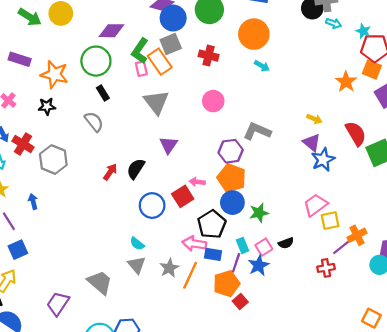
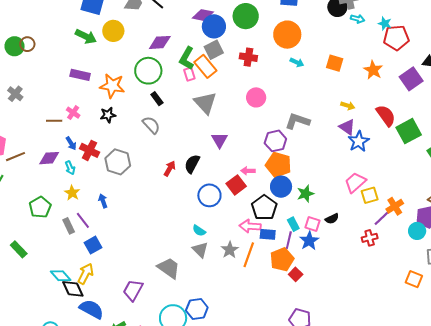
orange square: (372, 70) -> (335, 63), moved
pink square: (264, 247) -> (313, 224), turned -35

